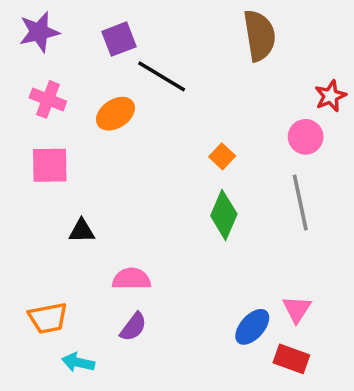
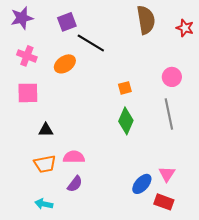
red star: (330, 96) -> (185, 28), moved, turned -30
orange square: (222, 156) -> (125, 88), turned 32
orange trapezoid: (48, 318) -> (45, 164), moved

